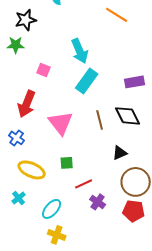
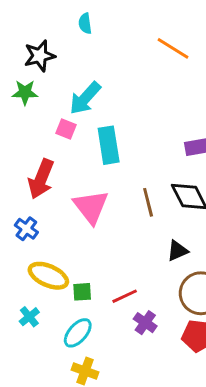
cyan arrow: (80, 51) -> (85, 98), moved, turned 65
cyan rectangle: (87, 81) -> (109, 145), moved, turned -45
green square: (67, 163) -> (82, 292), moved

